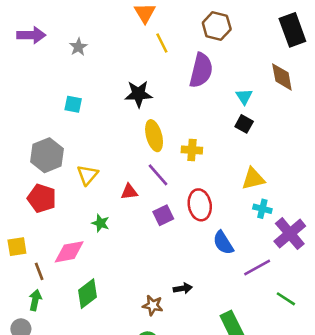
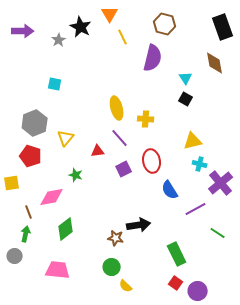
black star: (138, 94) -> (81, 27), moved, turned 30
yellow square: (17, 247) -> (12, 183), moved
black arrow: (183, 288) -> (139, 225), size x1.6

